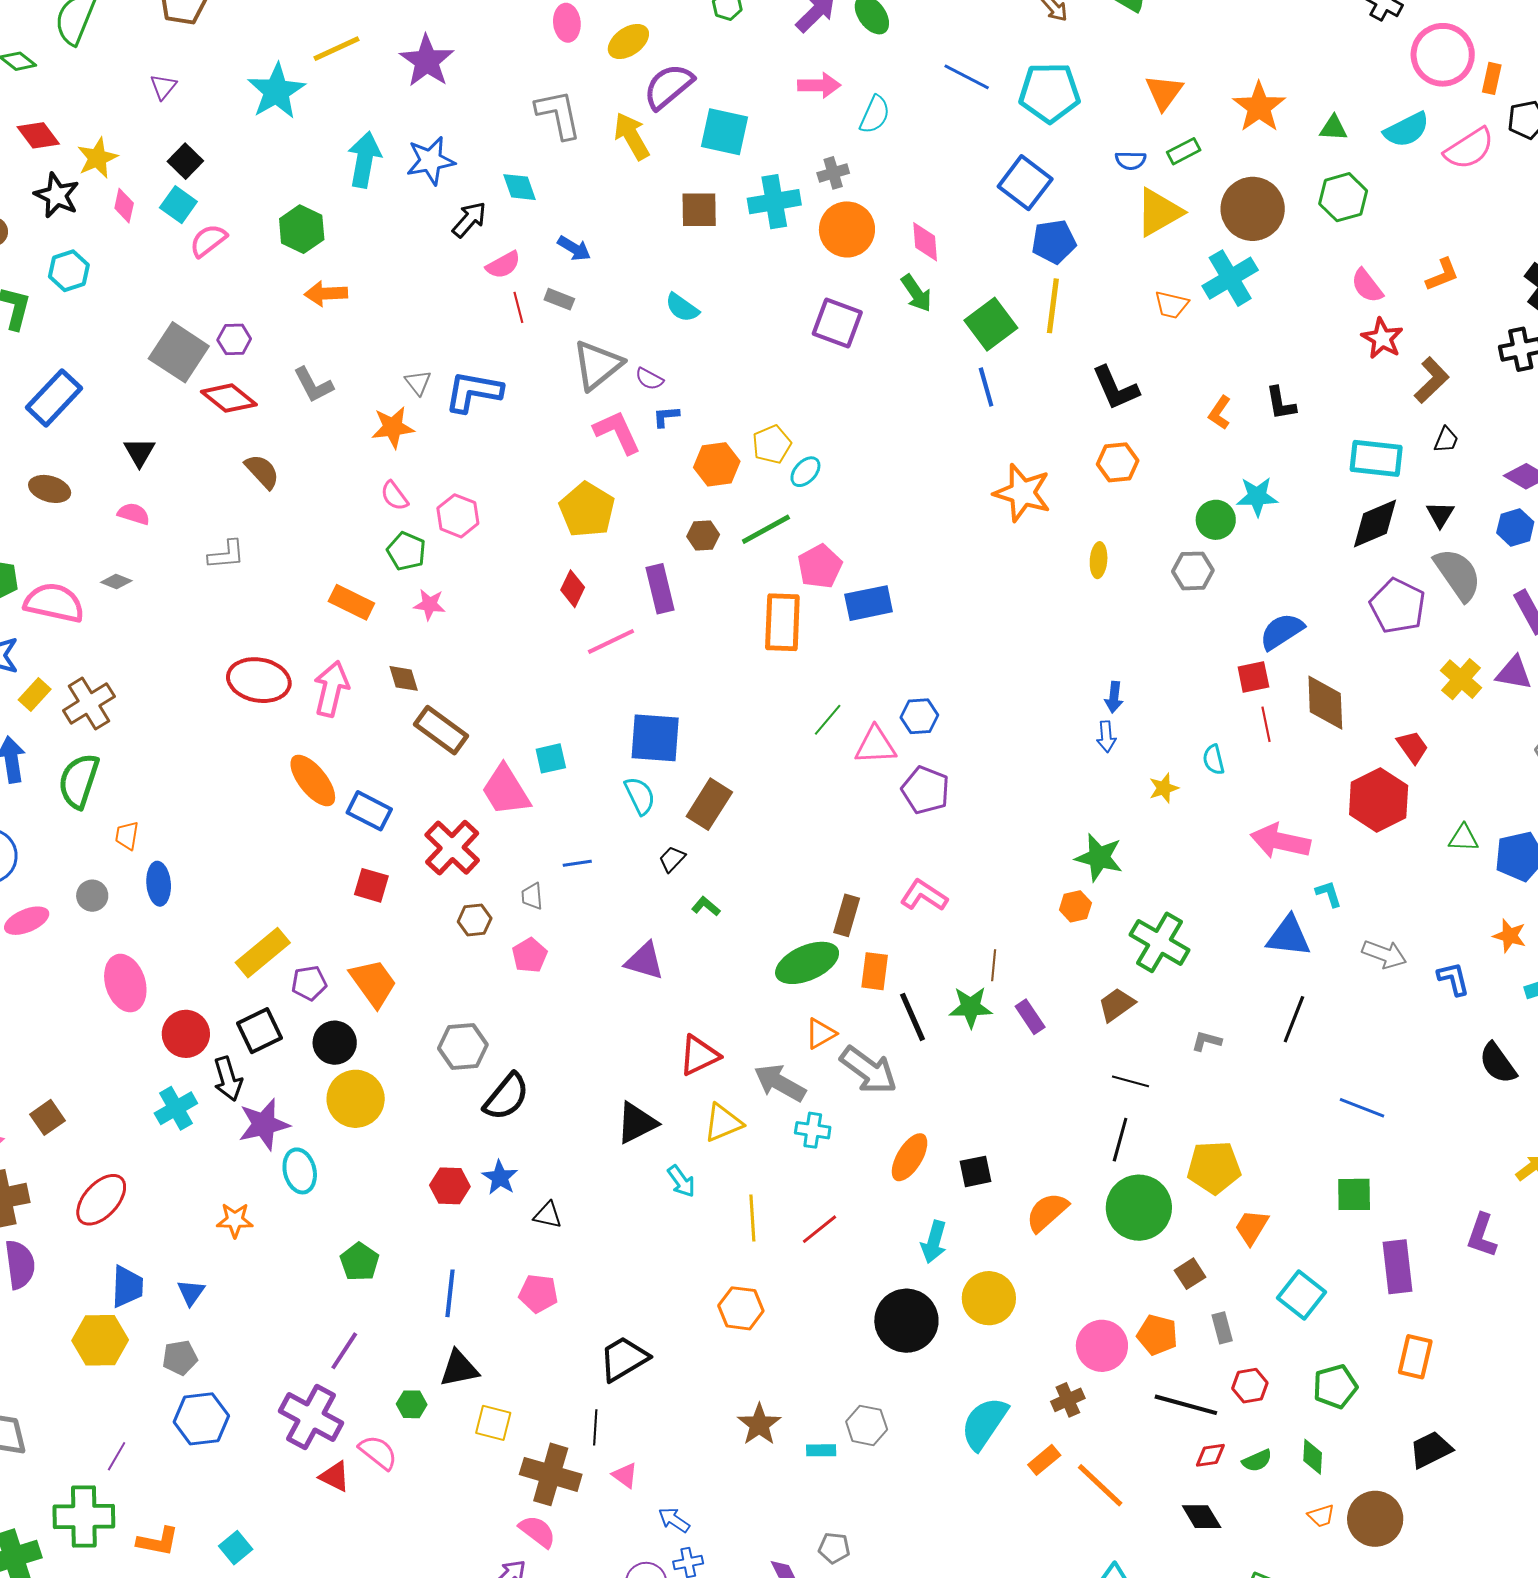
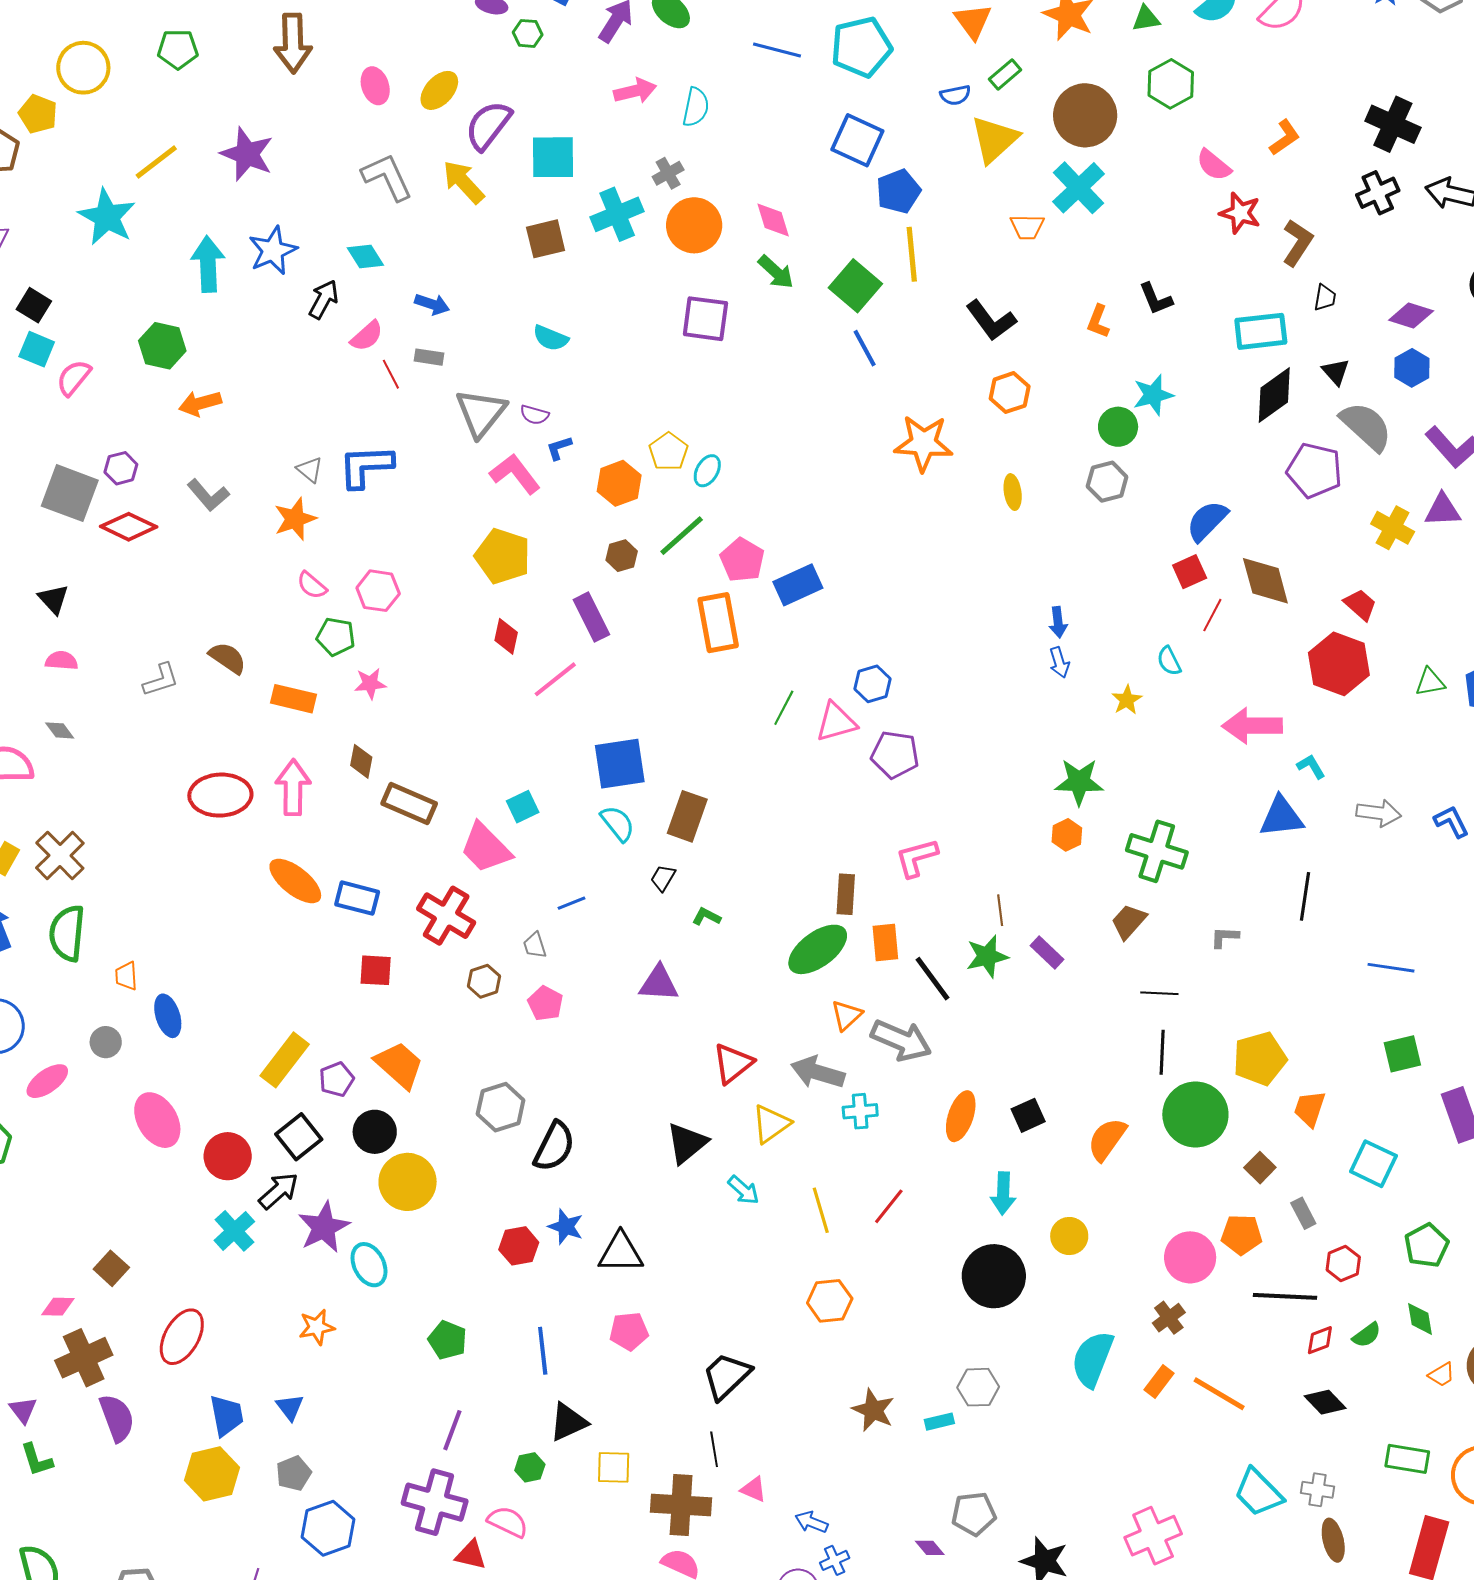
brown semicircle: (262, 471) -> (228, 658), moved
gray diamond: (116, 581) -> (60, 730), turned 44
brown diamond: (404, 678) -> (361, 761), turned 40
red line: (1266, 724) -> (1212, 615), turned 52
pink L-shape: (924, 895) -> (917, 858), turned -36
black arrow: (228, 1079) -> (279, 1191), turned -102
black triangle: (548, 1215) -> (621, 1253), size x1.6
yellow circle: (989, 1298) -> (1069, 1236), size x0.7
gray pentagon: (834, 1548) -> (974, 1514), size x1.4

